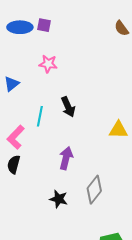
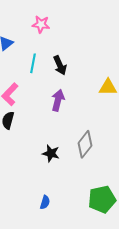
cyan line: (40, 116) -> (33, 63), moved
purple arrow: (66, 158) -> (58, 100), moved

